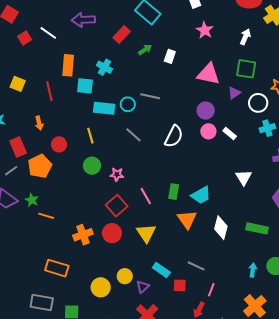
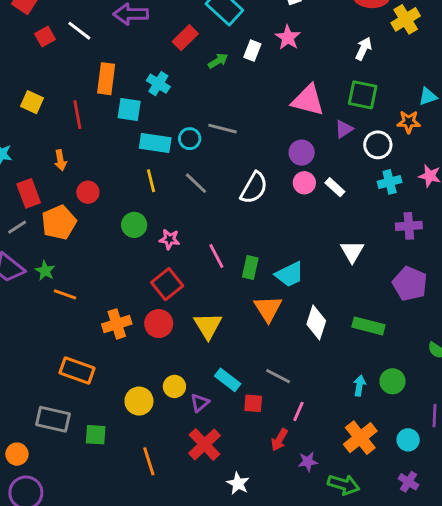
pink star: (205, 30) -> (288, 37), moved
white rectangle: (170, 56) -> (252, 51), moved
yellow line: (90, 136) -> (151, 181), moved
pink line: (146, 196) -> (216, 256), moved

